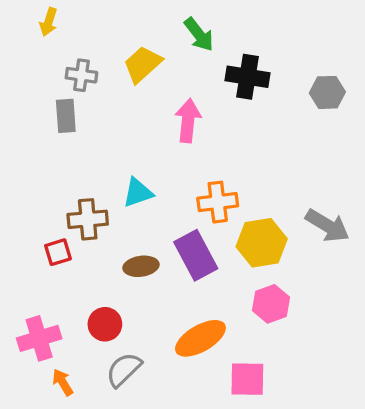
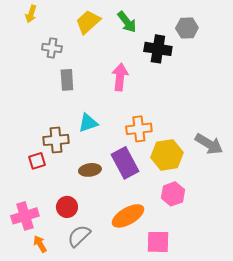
yellow trapezoid: (143, 64) -> (88, 22), moved
gray hexagon: (327, 92) -> (187, 28), moved
gray rectangle: (66, 116) -> (67, 80), moved

